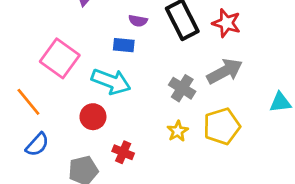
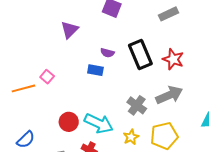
pink square: (60, 58) -> (47, 77), size x0.5
cyan arrow: (111, 82) -> (99, 123), moved
orange line: (28, 102) -> (23, 88), moved, turned -70

